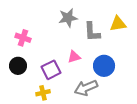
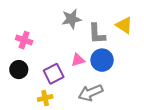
yellow triangle: (118, 24) -> (124, 25), turned 42
blue circle: (104, 66) -> (102, 60), moved

